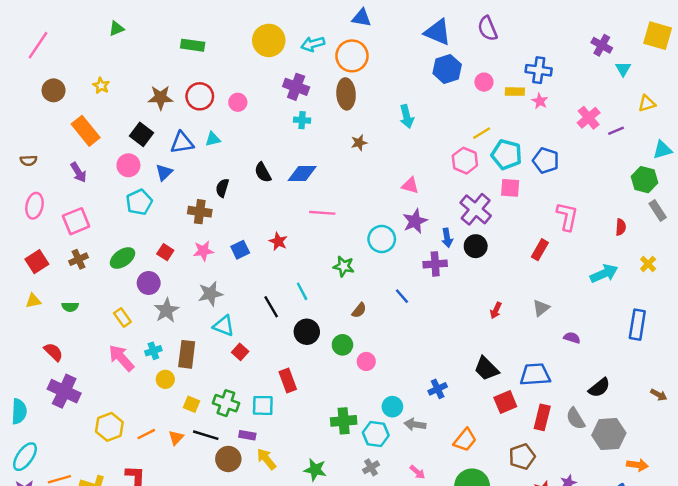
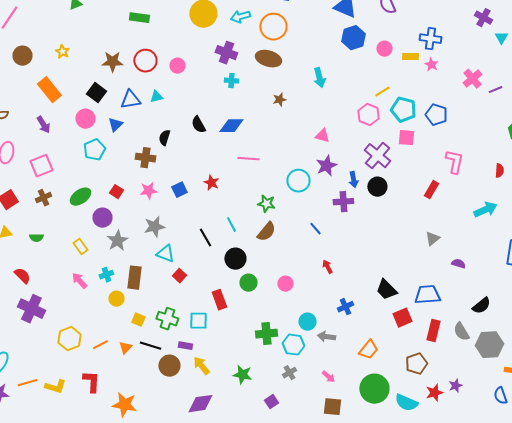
brown ellipse: (346, 94) -> (268, 59), turned -70
brown semicircle: (359, 310) -> (266, 232), moved, size x1.5
red arrow: (496, 310) -> (327, 267), moved, turned 128
green circle: (342, 345) -> (248, 283), moved
pink arrow: (121, 358) -> (79, 281), size x0.7

